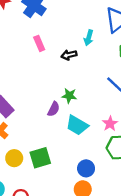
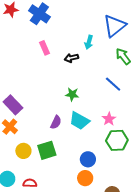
purple semicircle: (54, 109) -> (56, 122), moved

